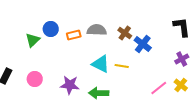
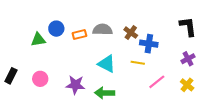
green triangle: (33, 40) -> (38, 40), turned 35
blue cross: (143, 44) -> (149, 44), turned -30
yellow line: (122, 66) -> (138, 63), moved
pink line: (159, 88) -> (157, 82), moved

